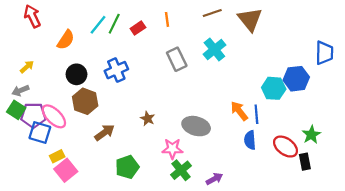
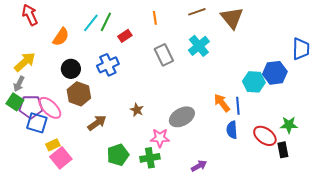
red rectangle: (138, 28) -> (125, 36), moved
yellow arrow: (27, 67) -> (25, 62), size x1.6
gray arrow: (20, 91) -> (19, 84), turned -42
gray ellipse: (196, 126) -> (182, 117), turned -45
green star: (311, 135) -> (289, 125), turned 30
green cross: (181, 170) -> (150, 158), moved, turned 30

